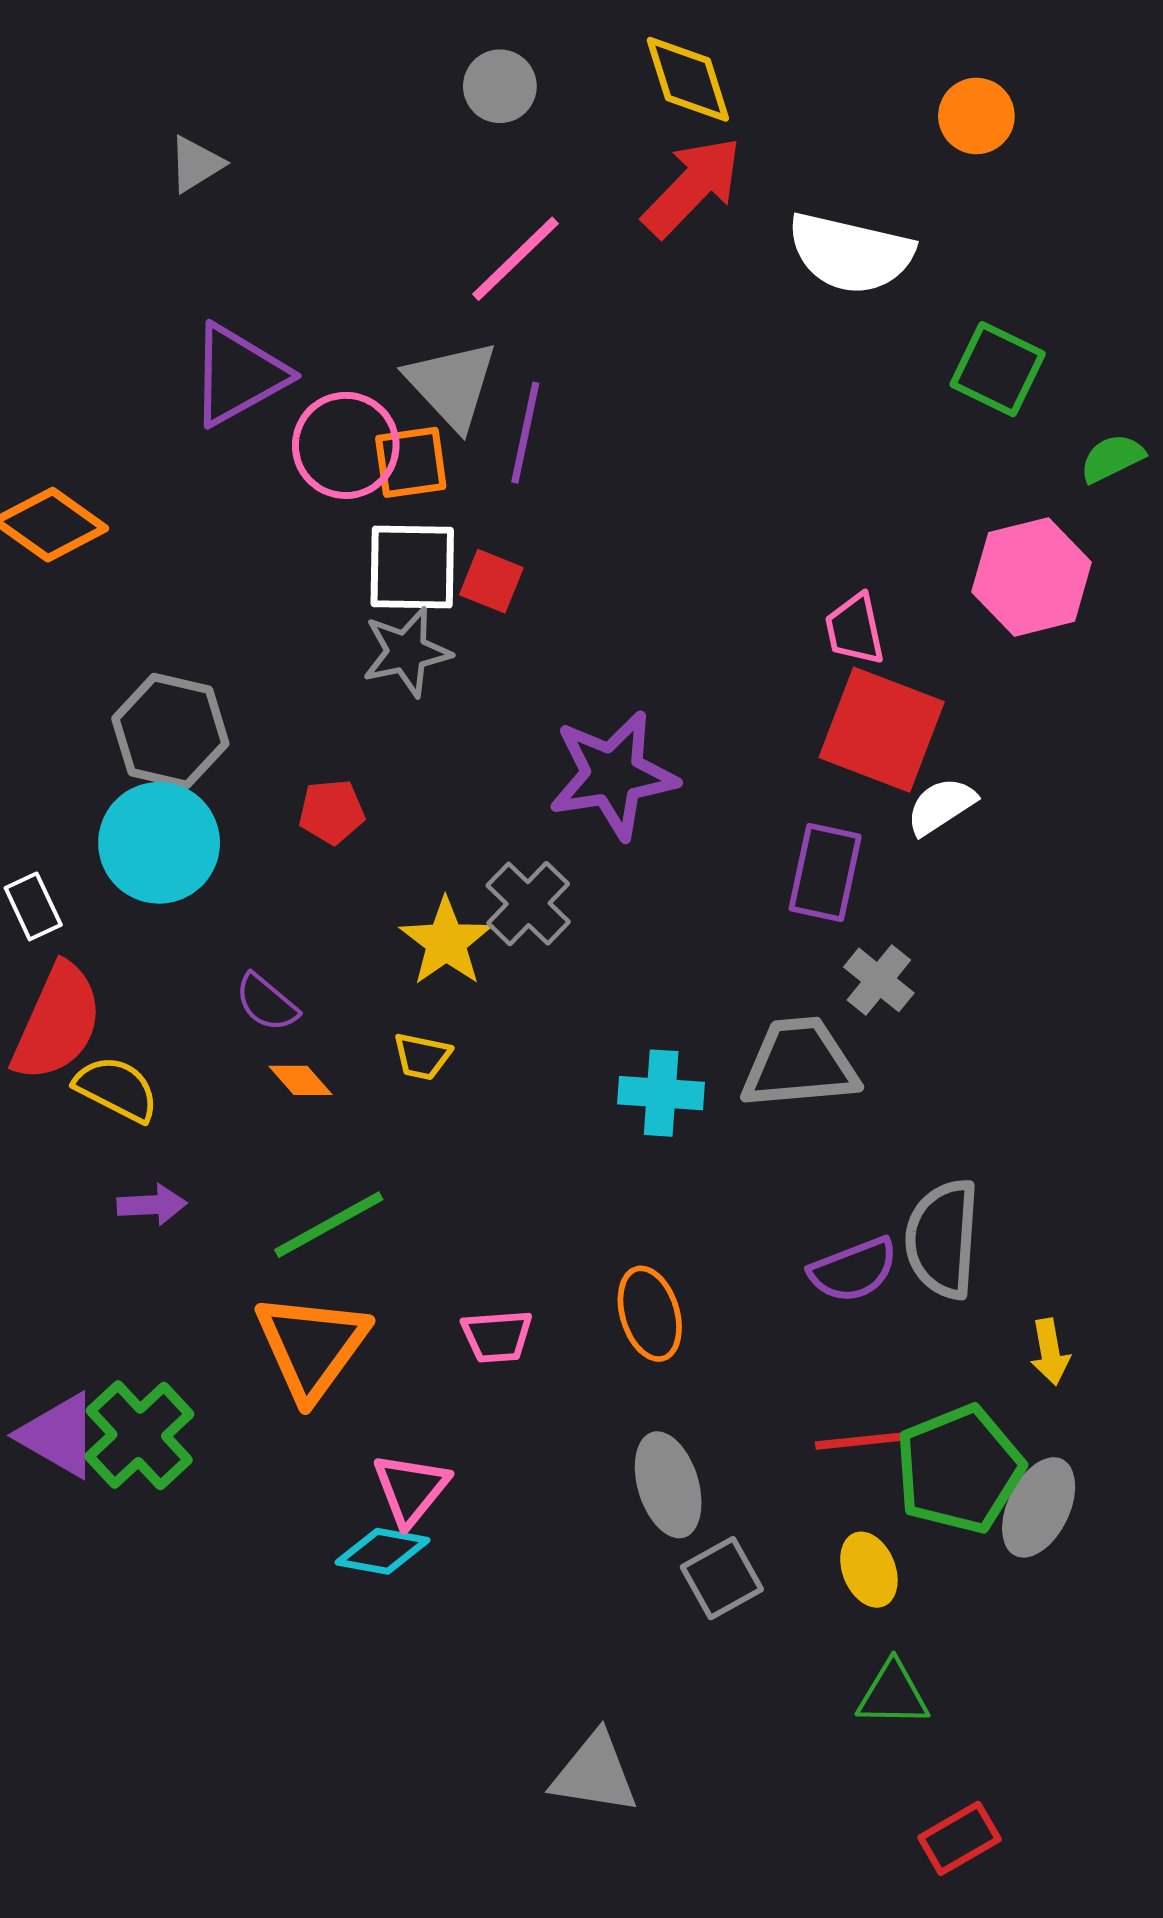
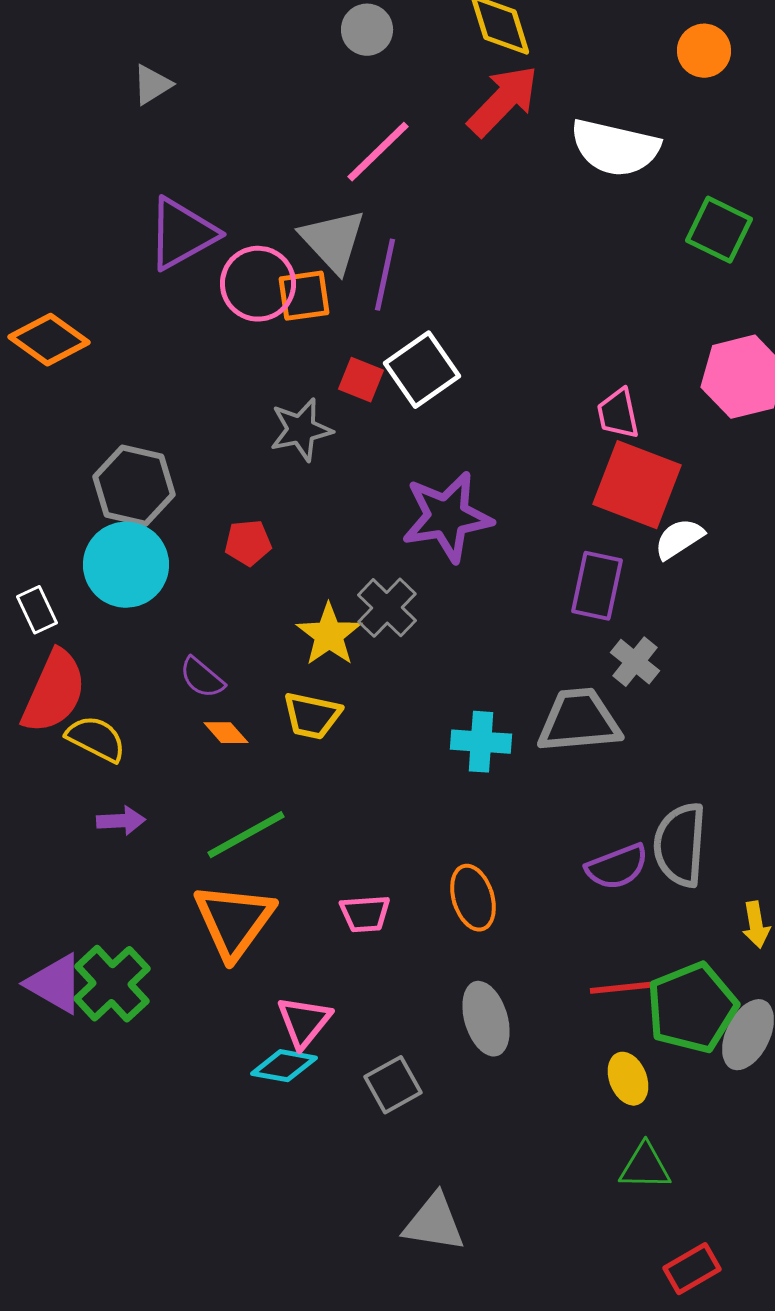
white square: (412, 567) -> (422, 370), moved, turned -36
yellow trapezoid: (422, 1056) -> (312, 716), size x1.4
gray square: (722, 1578) -> (393, 1085), moved

